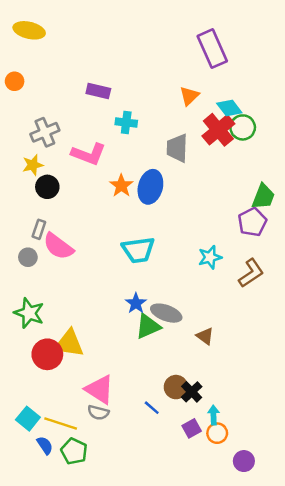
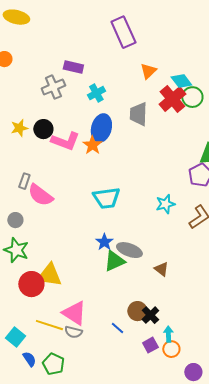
purple rectangle: (212, 49) -> (123, 32), moved
cyan cross: (126, 123) -> (96, 93), turned -36
gray cross: (45, 132) -> (53, 87), moved
pink L-shape: (89, 154) -> (65, 141), moved
black circle: (47, 187) -> (43, 129), moved
blue ellipse: (150, 187) -> (101, 128), moved
gray circle: (28, 257) -> (15, 220), moved
yellow line: (61, 423) -> (49, 325), moved

